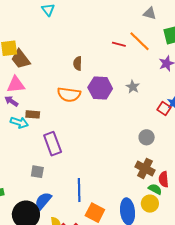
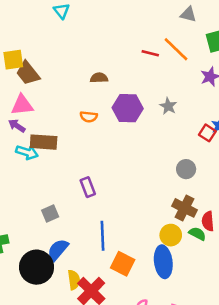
brown semicircle: (78, 63) -> (99, 78), turned 88
orange semicircle: (69, 95) -> (89, 117), size x0.6
brown rectangle: (33, 114) -> (44, 142), size x1.5
purple rectangle: (53, 144) -> (88, 187), moved, size x0.7
gray square: (37, 172) -> (50, 214), turned -32
yellow circle: (150, 204) -> (171, 235), moved

